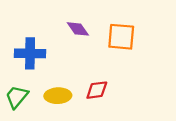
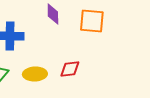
purple diamond: (78, 29) -> (53, 14), turned 35

